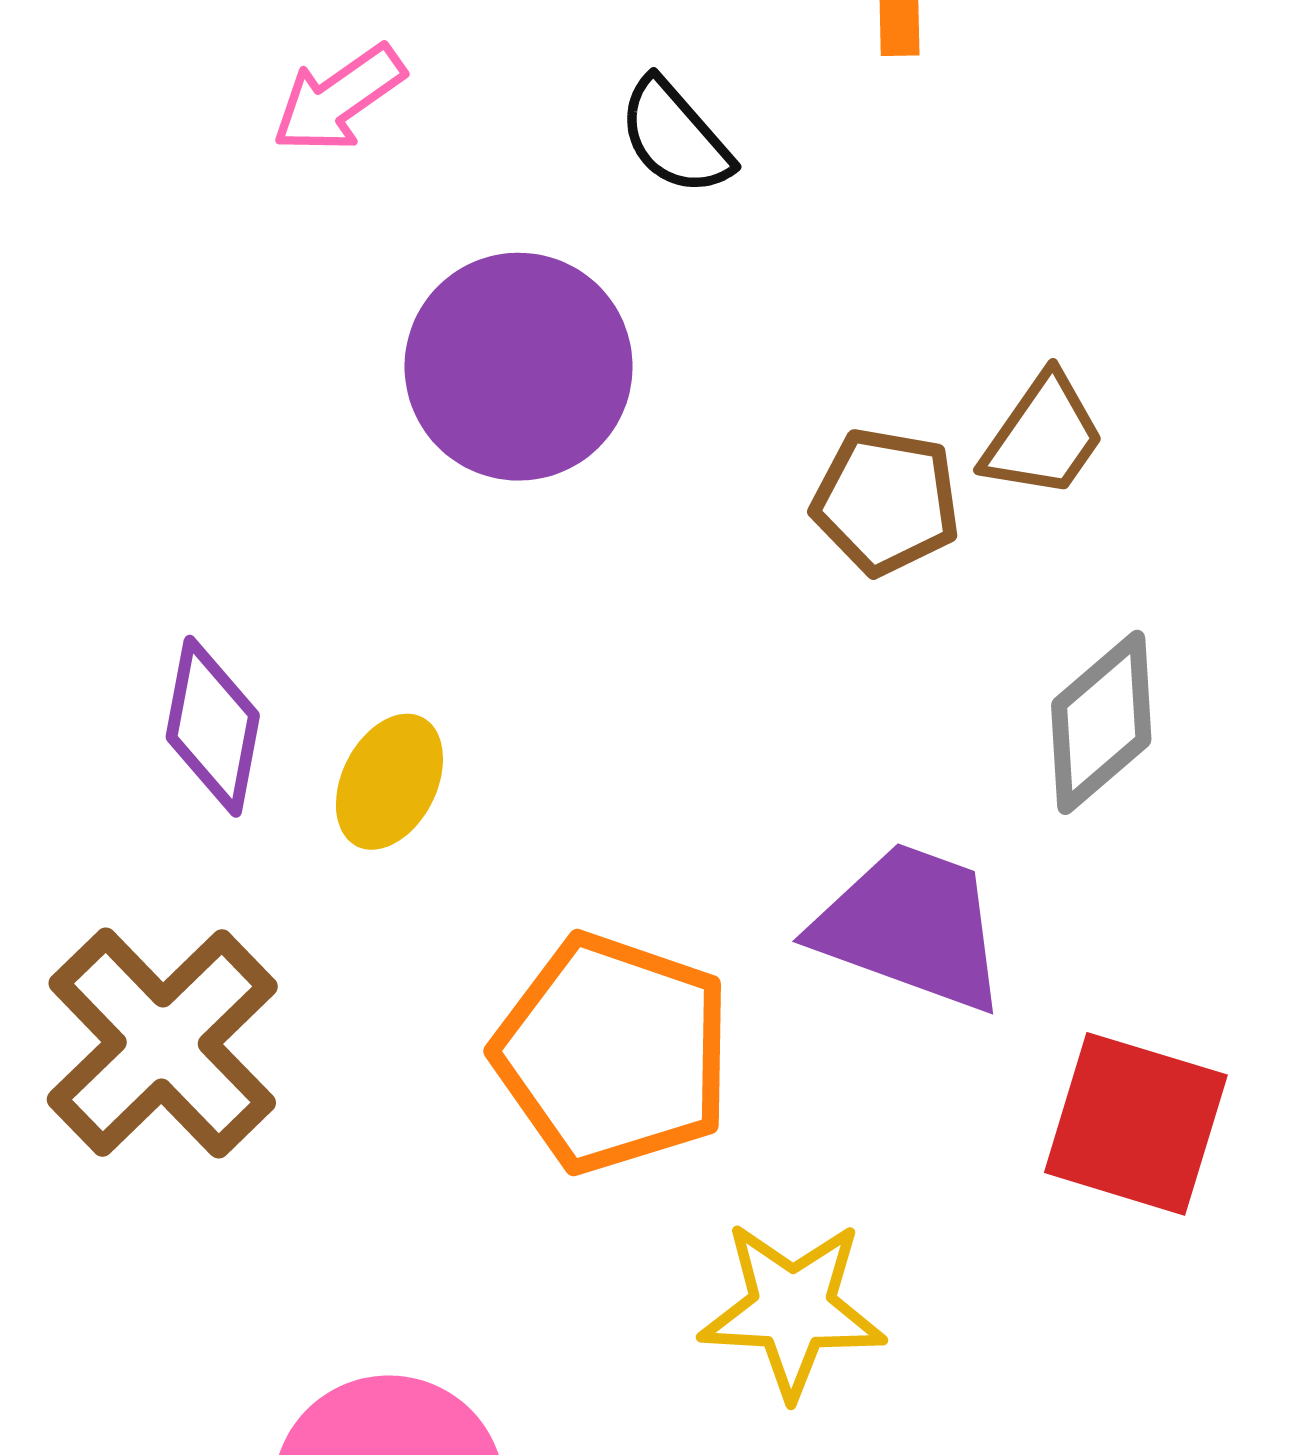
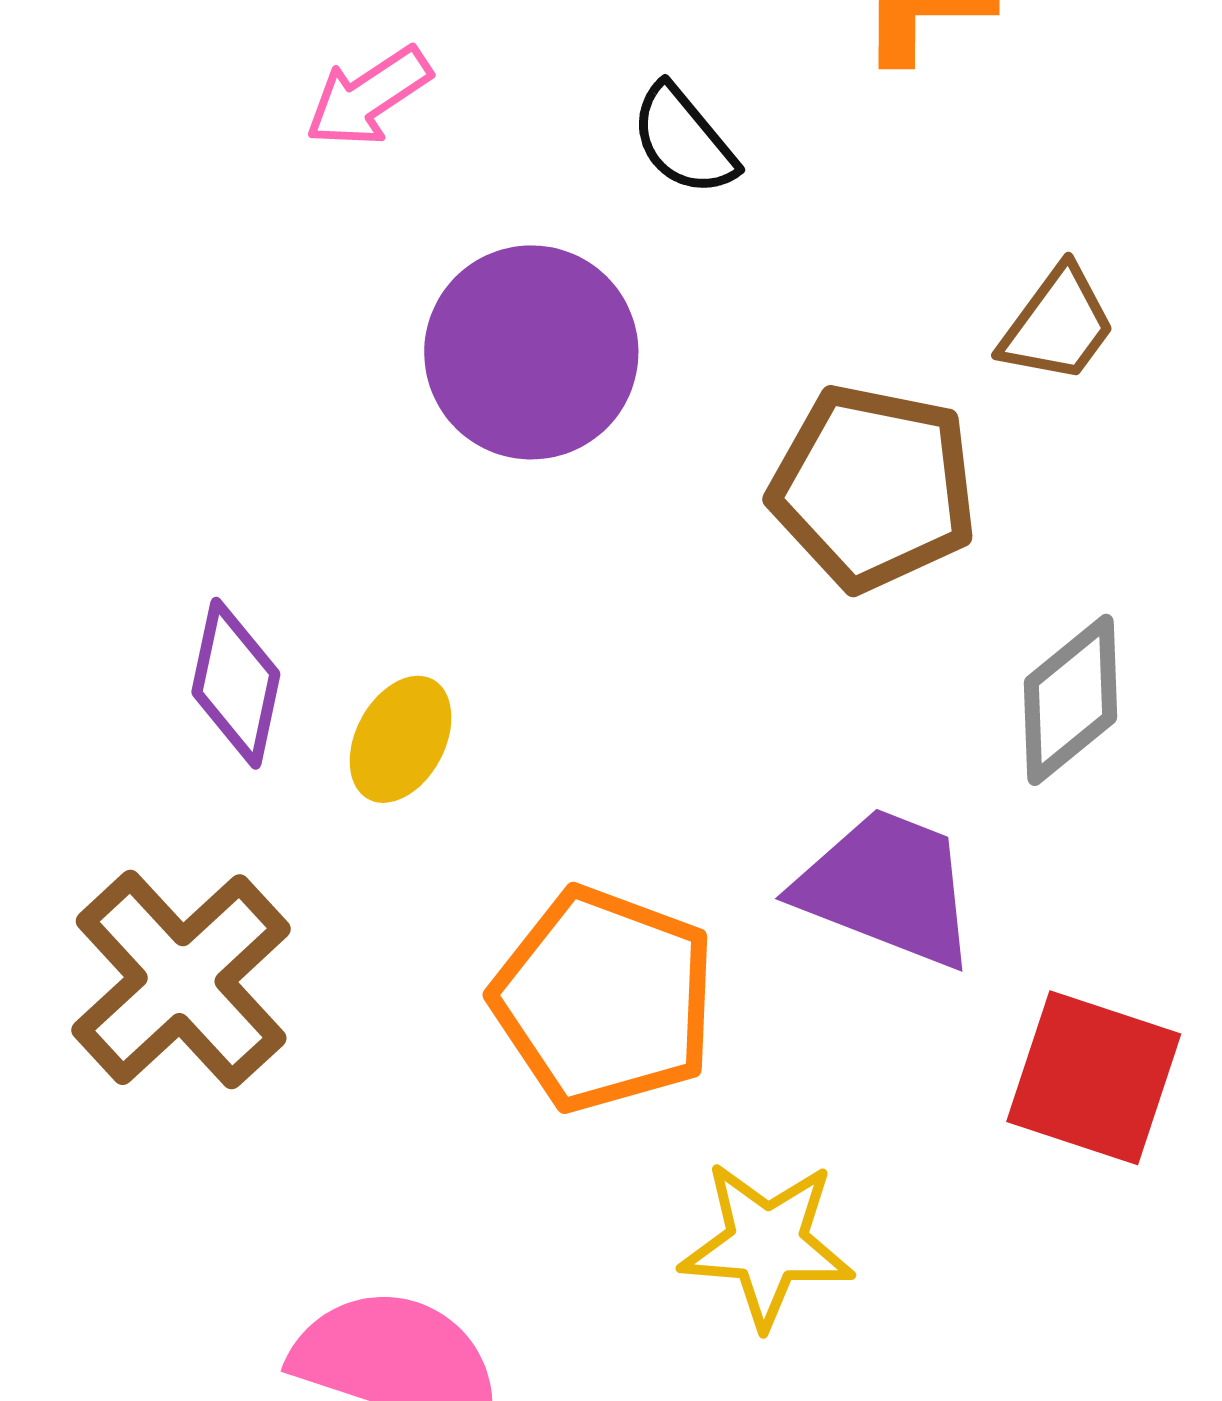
brown trapezoid: (1043, 436) -> (1058, 325), moved
brown pentagon: (886, 501) -> (873, 487), size x1.5

